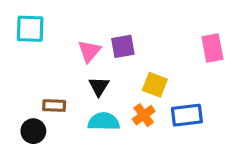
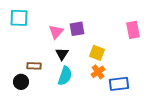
orange cross: (144, 115) -> (98, 72), moved
blue rectangle: (187, 115) -> (119, 84), moved
cyan semicircle: (104, 122) -> (65, 76), turned 108

